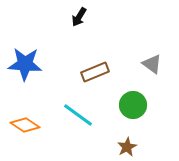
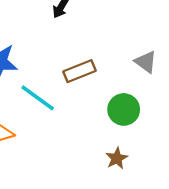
cyan line: (78, 115) -> (38, 98), moved

